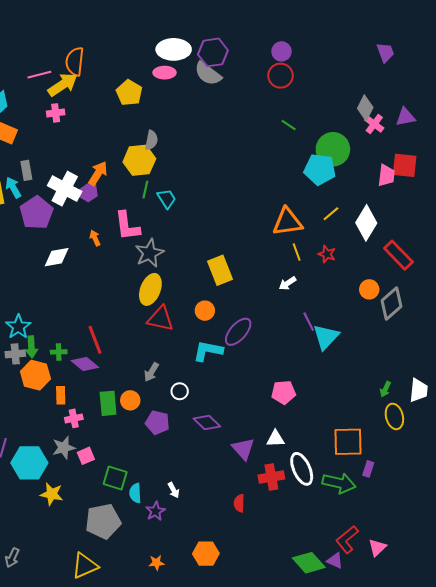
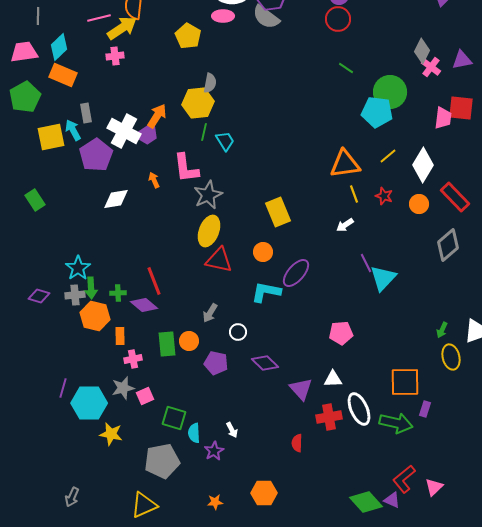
orange circle: (369, 289) -> (419, 204), moved

